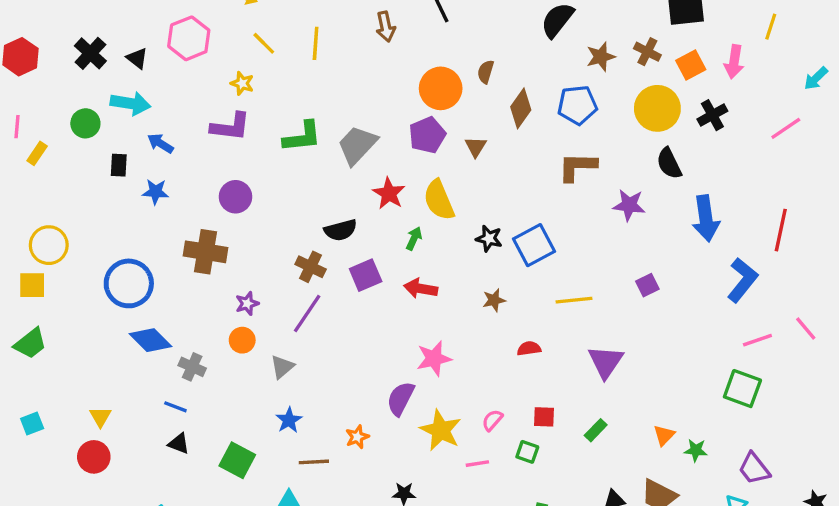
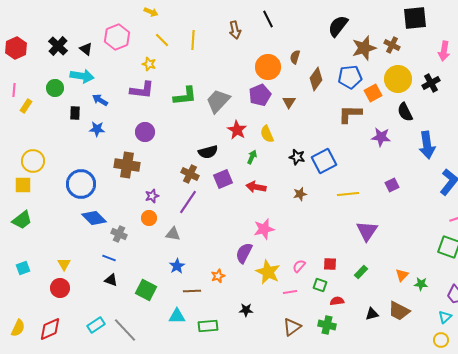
brown star: (601, 57) -> (364, 48), size x1.4
orange square: (691, 65) -> (373, 93), moved
yellow semicircle: (439, 200) -> (267, 134), size x0.7
red semicircle: (529, 348) -> (337, 301), moved
gray triangle: (282, 367) -> (173, 234), turned 49

